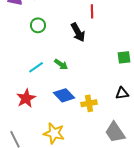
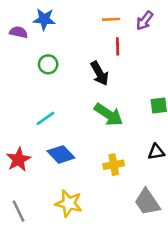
green arrow: (61, 64) -> (109, 115), moved, size x1.6
blue diamond: (64, 95) -> (61, 154), moved
red star: (26, 98) -> (18, 160), moved

